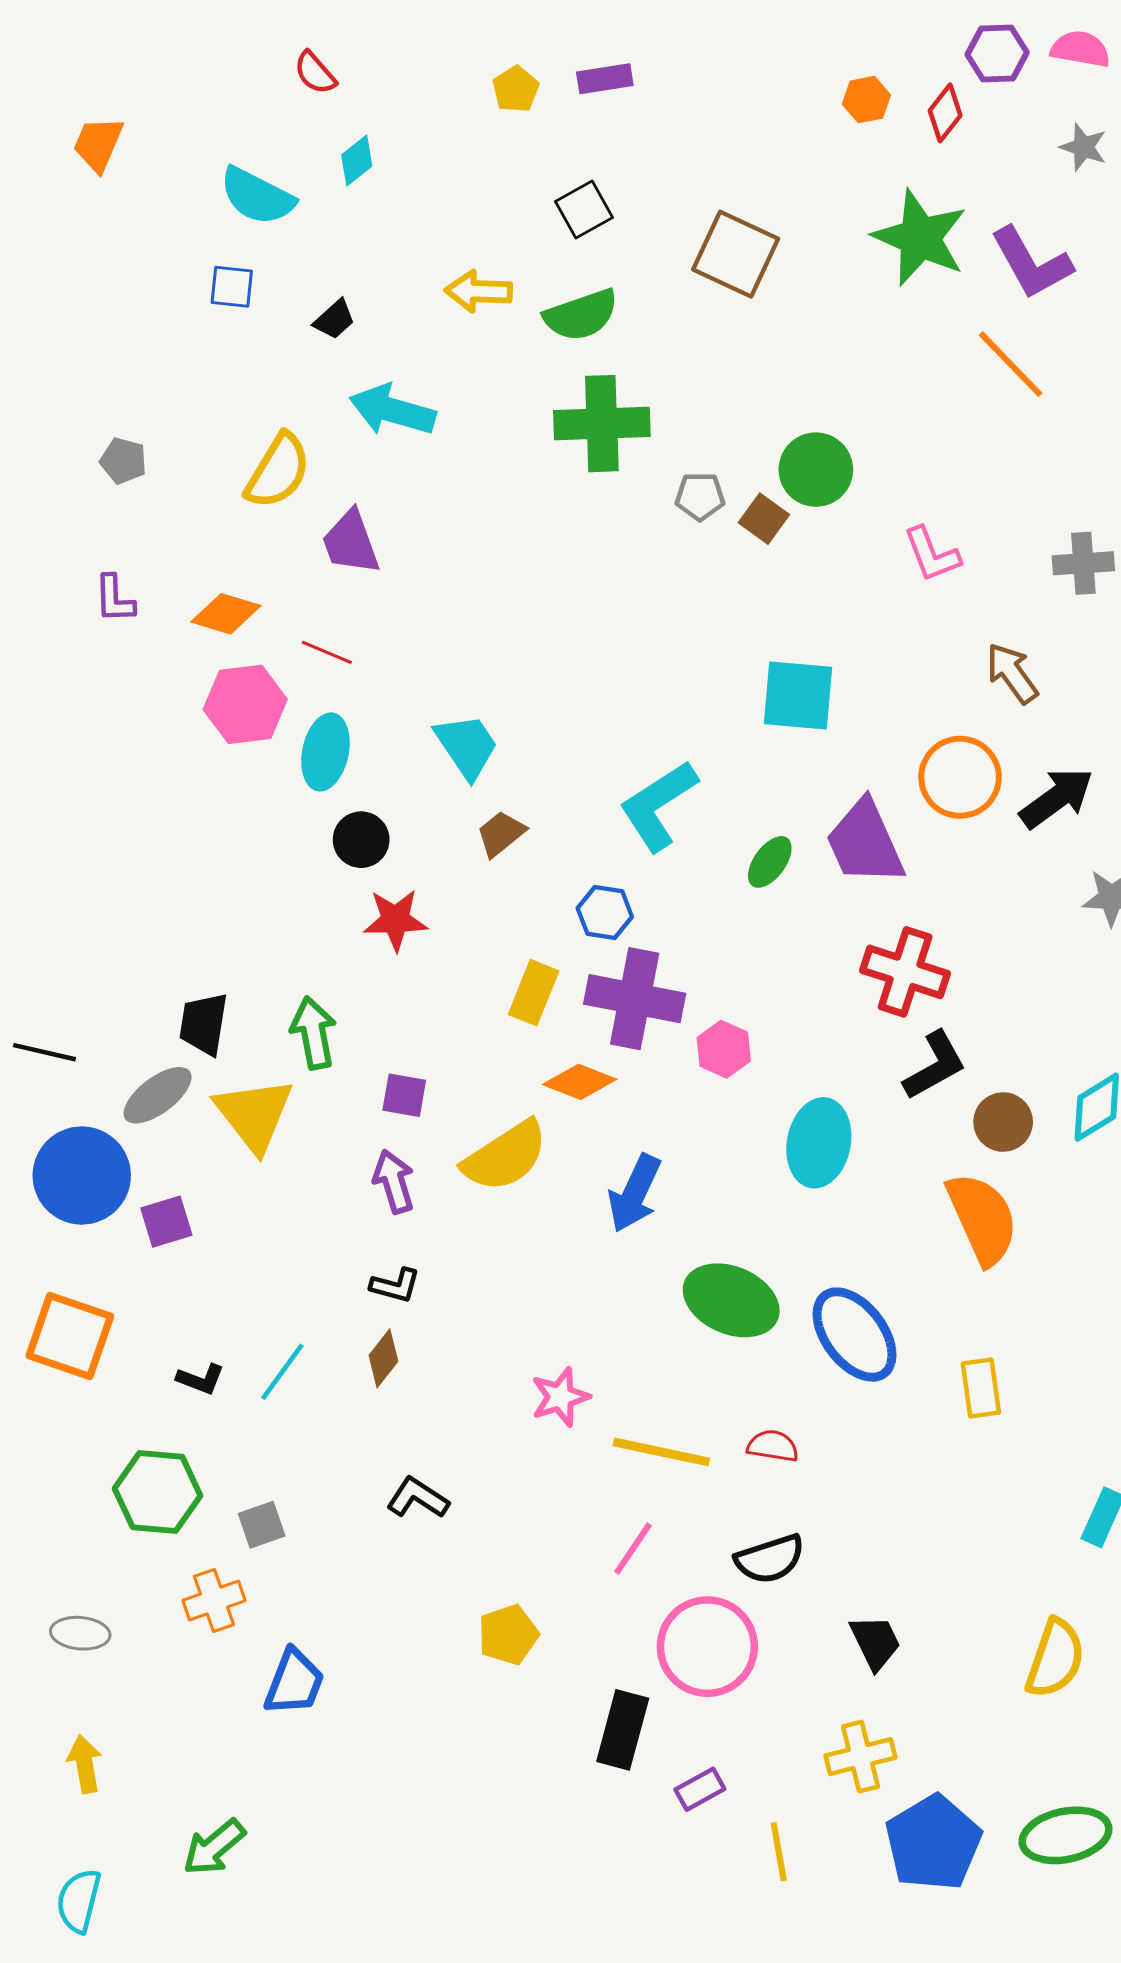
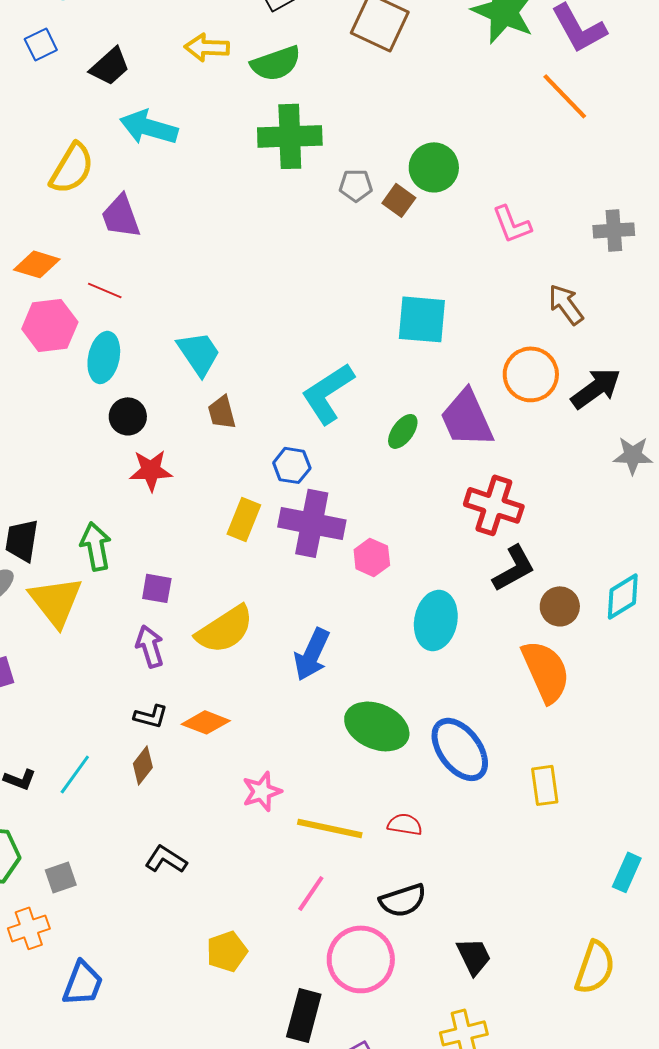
blue square: (232, 287) -> (41, 44), turned -32
black trapezoid: (334, 320) -> (110, 66), size x1.4
brown trapezoid: (501, 834) -> (222, 412), turned -66
orange diamond: (580, 1082) -> (206, 722), moved

